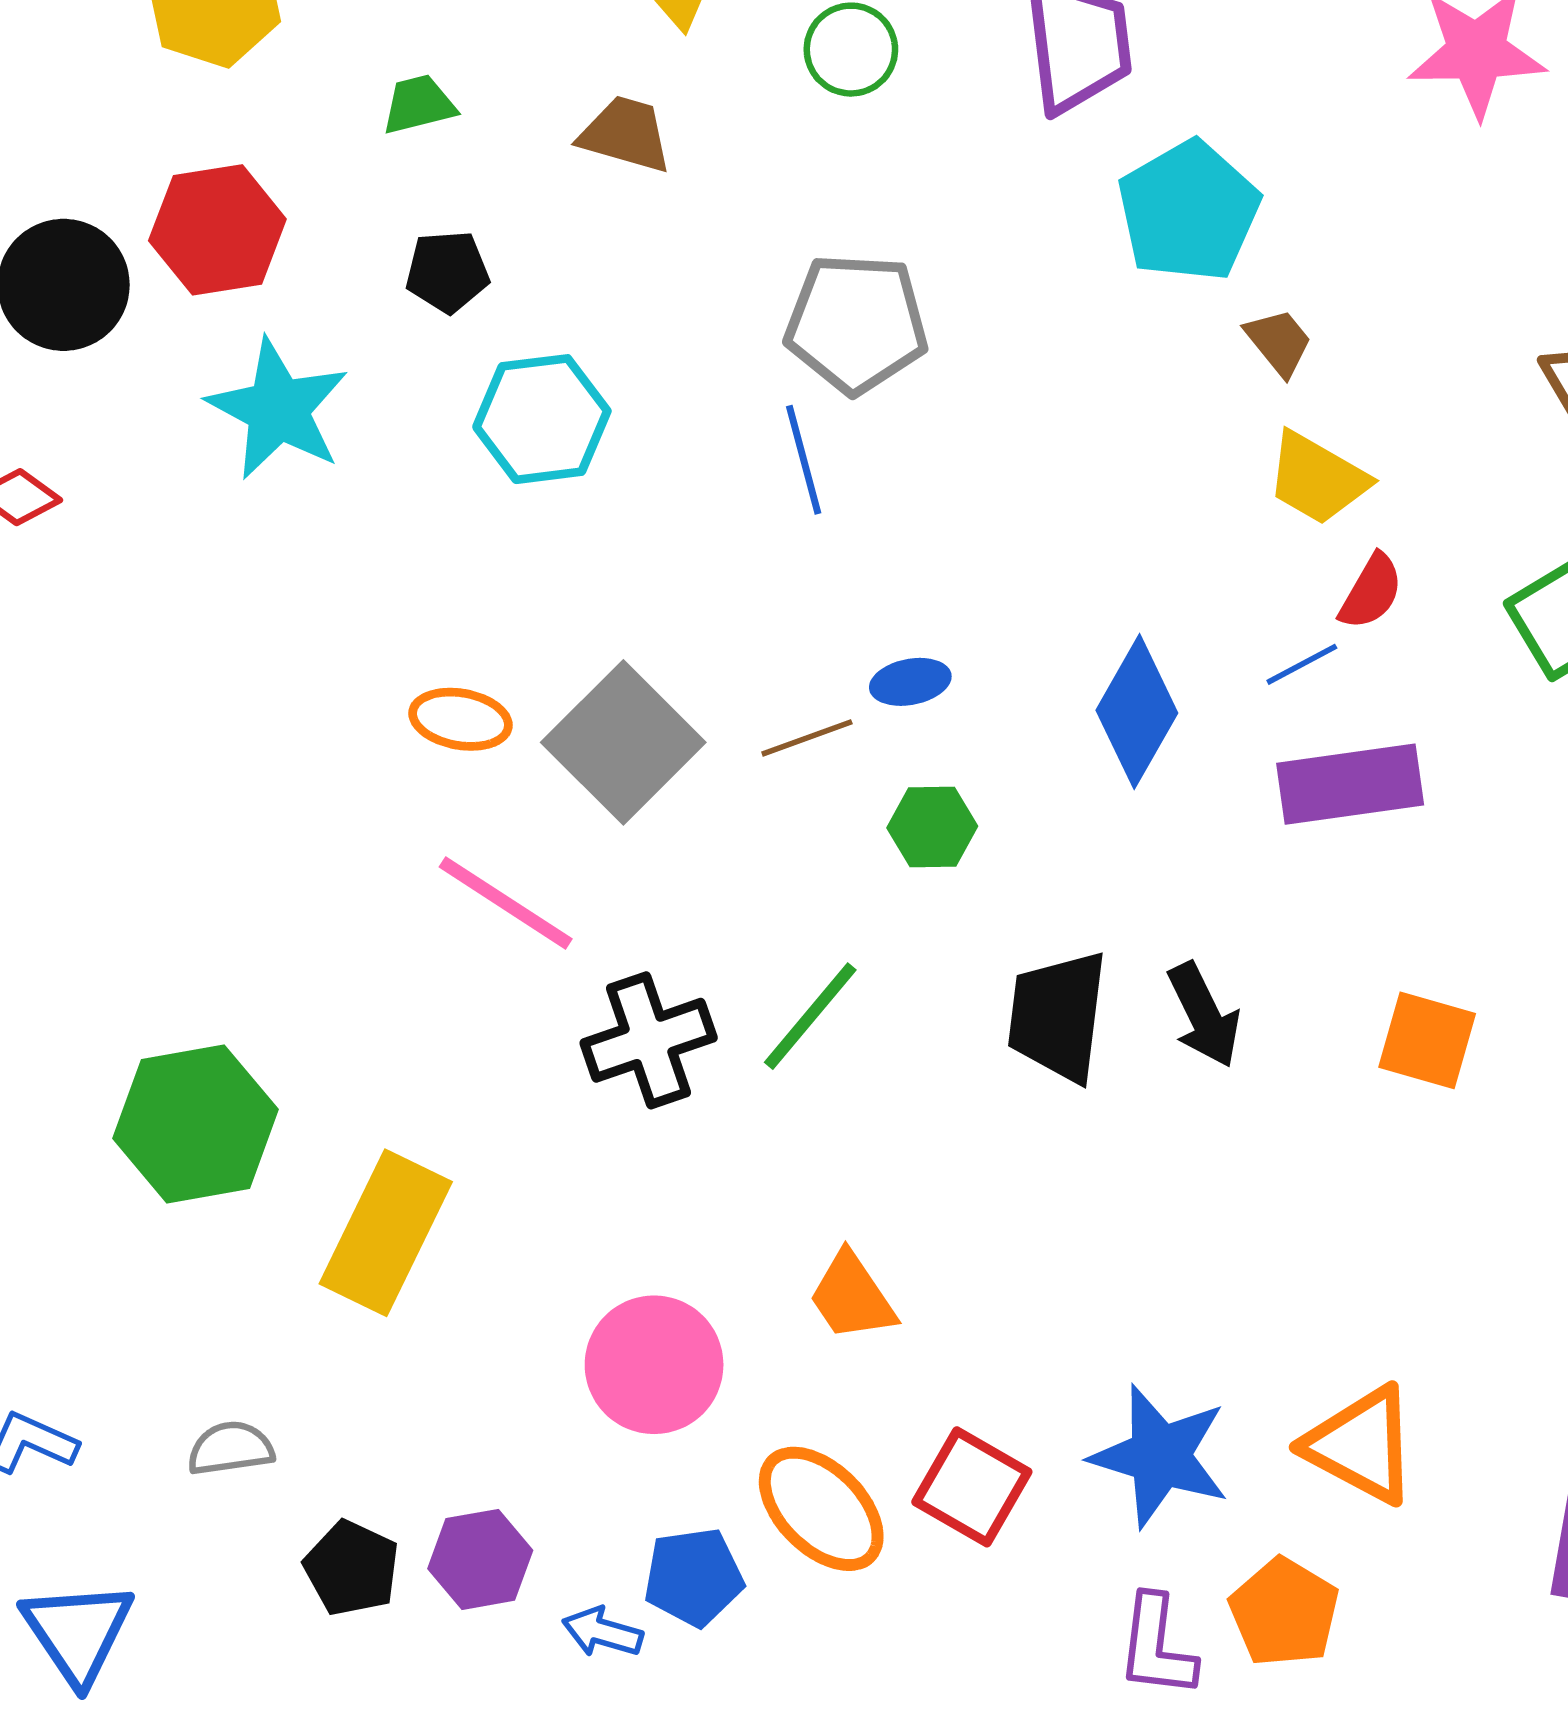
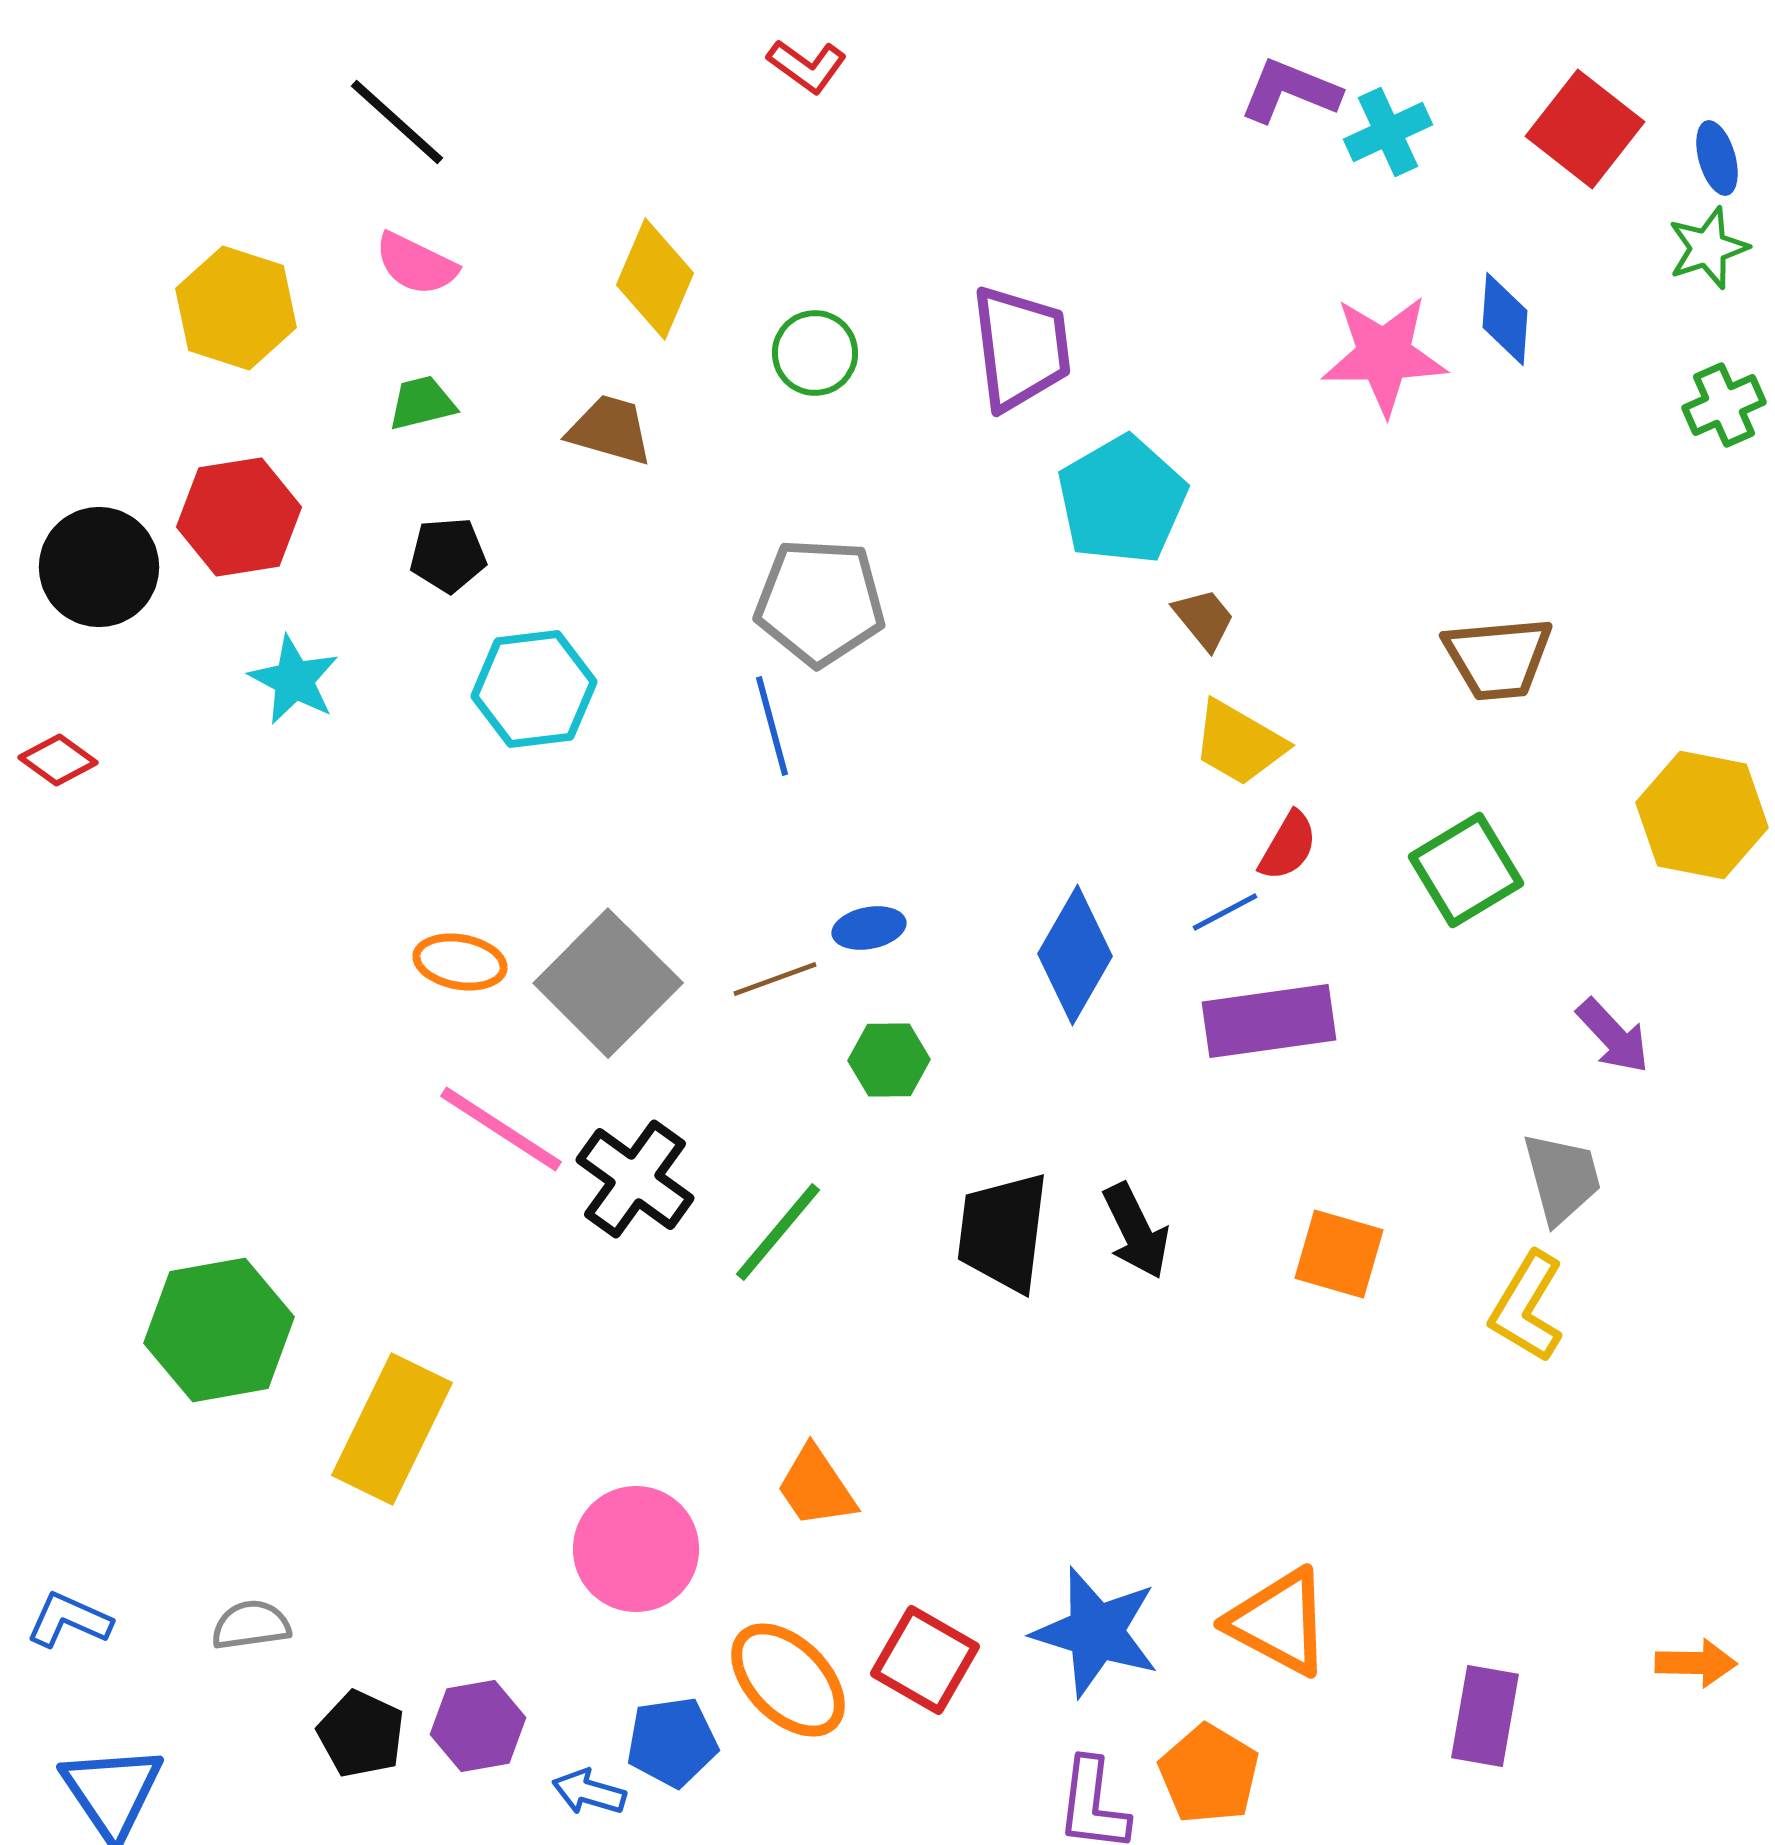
cyan star: (278, 409) -> (294, 680), size x0.7
black cross: (649, 1040) -> (635, 1179), moved, turned -35

